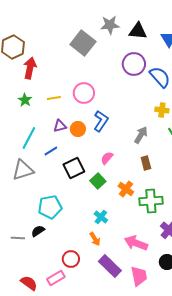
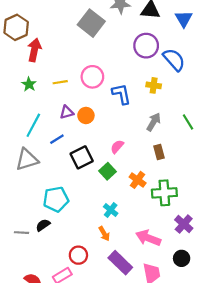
yellow cross: (162, 110) -> (154, 85), moved
blue L-shape: (101, 121) -> (121, 94), moved, turned -45

